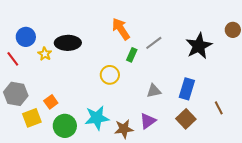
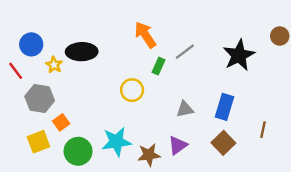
gray hexagon: (16, 94) -> (40, 98), moved
brown line: (219, 108) -> (263, 130), turned 40

